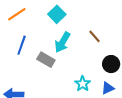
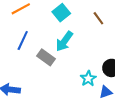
brown line: (94, 36) -> (98, 18), moved
cyan star: (83, 84) -> (88, 79), moved

